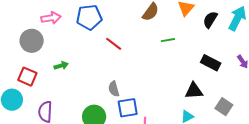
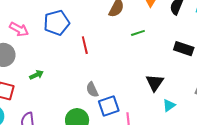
pink arrow: (51, 18) -> (19, 29), turned 48
red line: (114, 44) -> (85, 45), turned 48
black triangle: (194, 91) -> (155, 83), moved, turned -42

